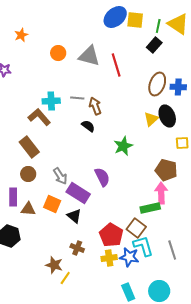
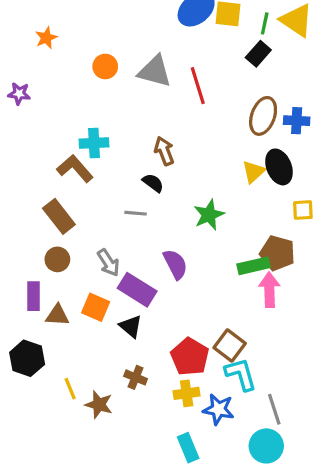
gray line: (77, 98) -> (136, 213), moved
green rectangle: (150, 208) -> (254, 266), moved
gray line: (172, 250) -> (274, 409), moved
blue star: (129, 257) -> (218, 409), moved
yellow line: (65, 278) -> (70, 389), moved, turned -56
cyan rectangle: (128, 292) -> (188, 448), moved

